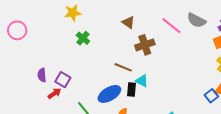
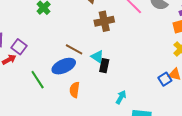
brown line: (123, 67) -> (74, 49), moved
black rectangle: (132, 90) -> (104, 66), moved

